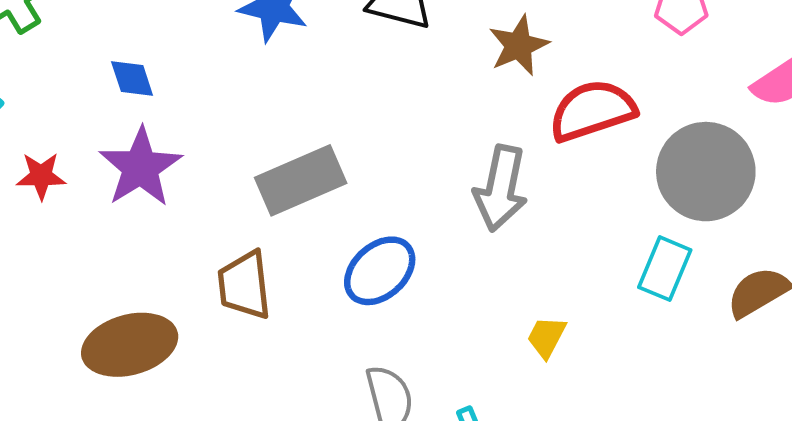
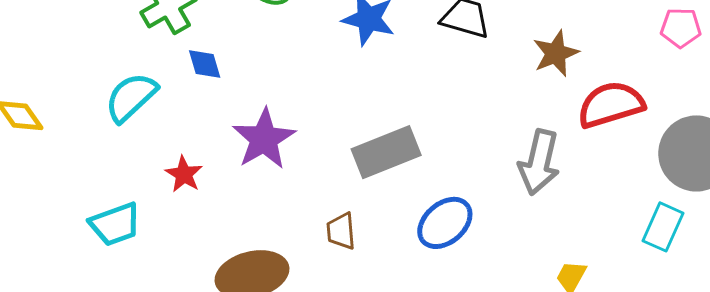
blue diamond: (132, 79) -> (205, 64), moved
red star: (41, 176) -> (184, 174), moved, turned 30
brown trapezoid: (244, 285) -> (341, 231), size x0.7

